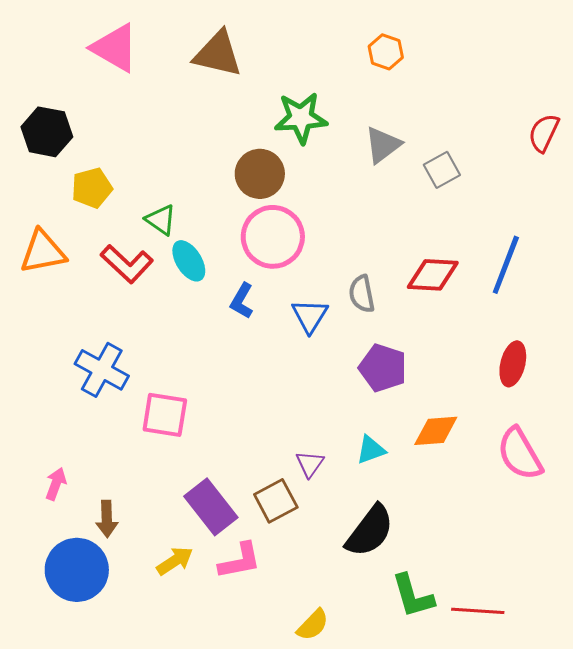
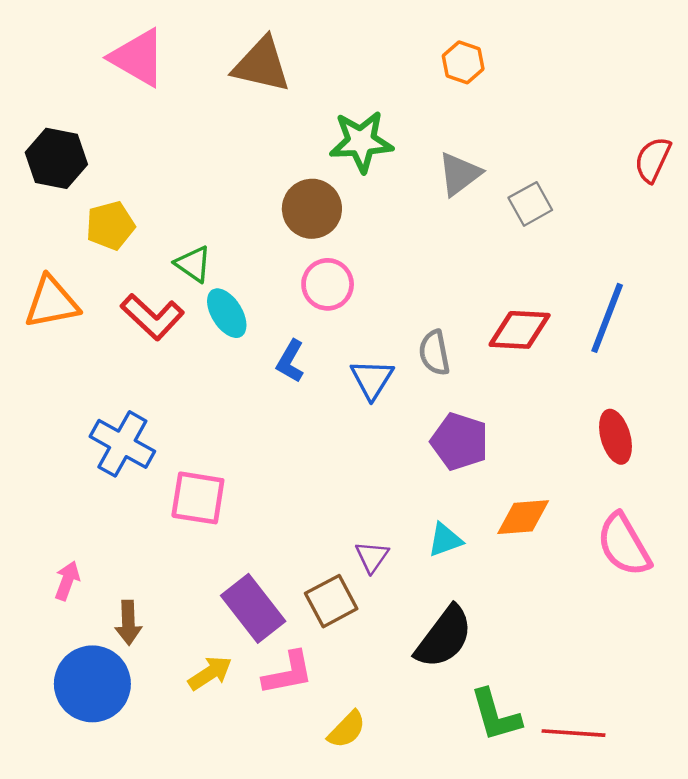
pink circle: (273, 237) -> (328, 284), size x0.7
red ellipse: (513, 364) -> (616, 437), turned -30
yellow semicircle: (313, 625) -> (347, 729), moved

